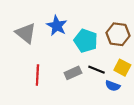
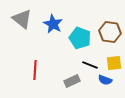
gray triangle: (26, 33) -> (22, 19), moved
yellow square: (122, 68) -> (114, 63), turned -35
gray rectangle: (73, 73) -> (72, 81), moved

